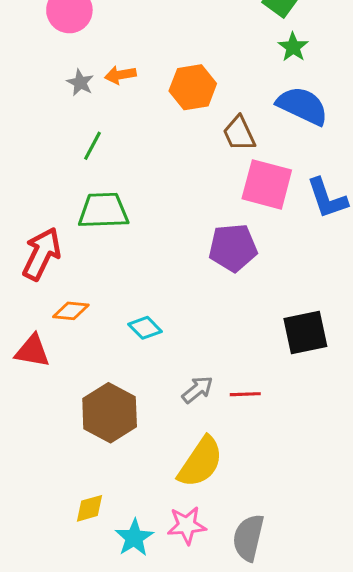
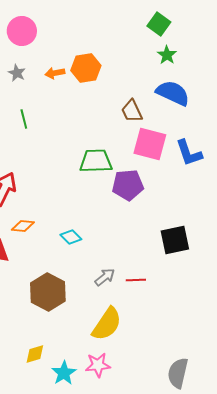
gray star: (80, 83) -> (17, 73), moved
orange hexagon: (193, 87) -> (86, 68), moved
green line: (93, 146) -> (24, 119), moved, turned -42
green trapezoid: (103, 211) -> (96, 161), moved
gray semicircle: (248, 538) -> (178, 373), moved

